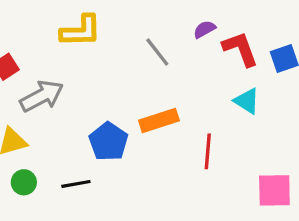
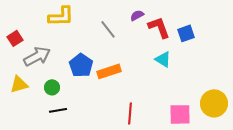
blue pentagon: (108, 142) -> (81, 65), moved
red line: (208, 151) -> (130, 113), moved
green circle: (24, 182) -> (52, 87), moved

